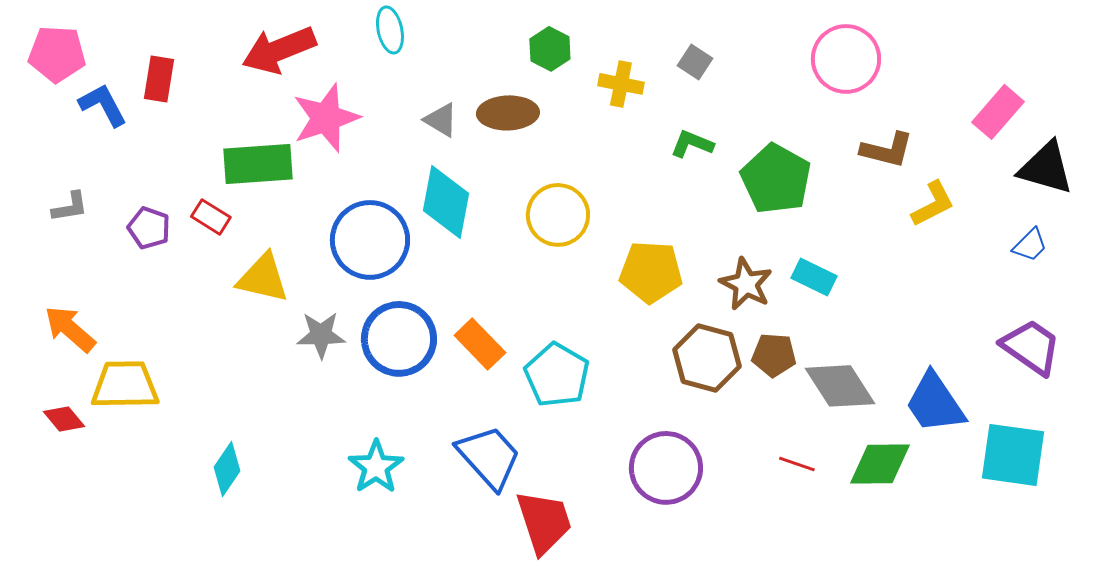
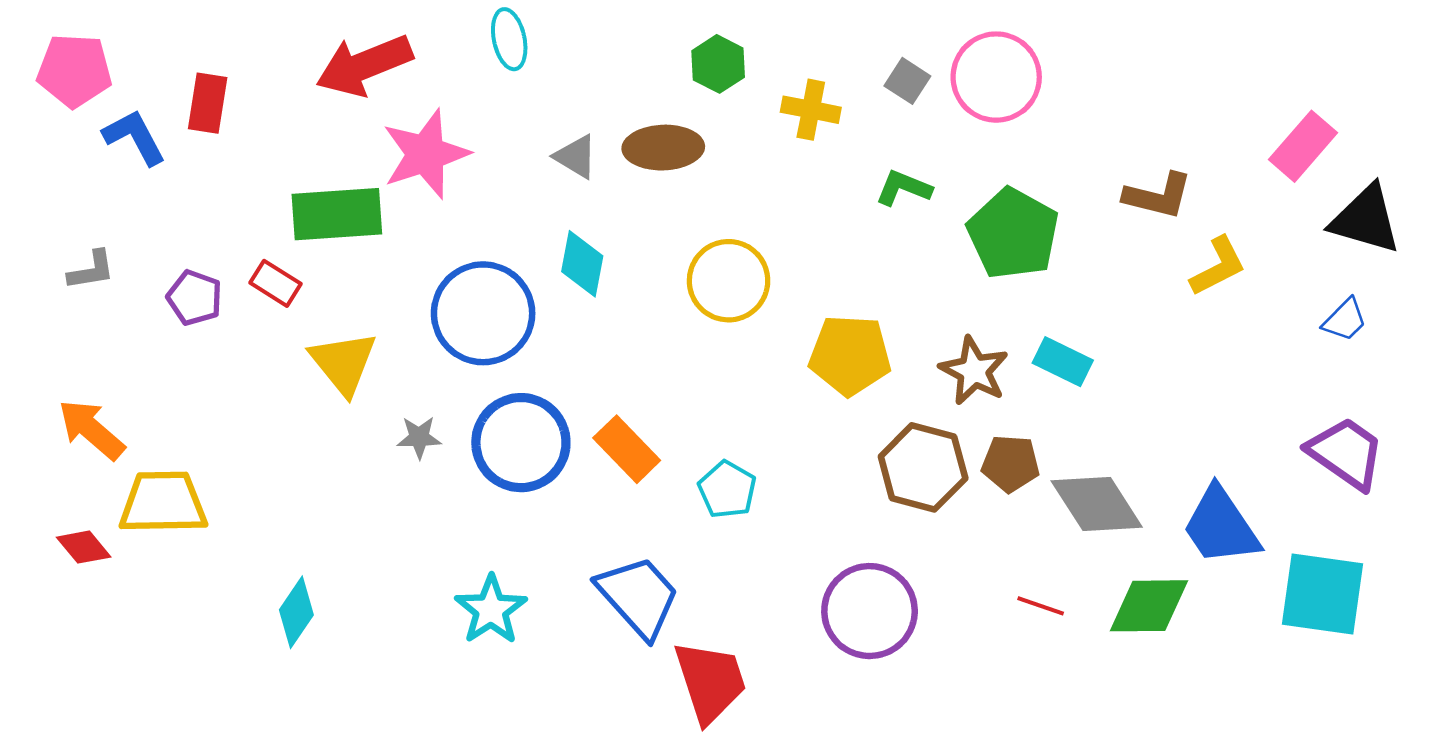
pink circle: (846, 59) -> (996, 77), moved
cyan diamond: (446, 202) -> (582, 264), size x0.7
yellow triangle: (263, 278) -> (343, 363), turned 38
gray star: (321, 335) -> (419, 437), size x0.7
cyan pentagon: (557, 375) -> (727, 490), size x0.7

